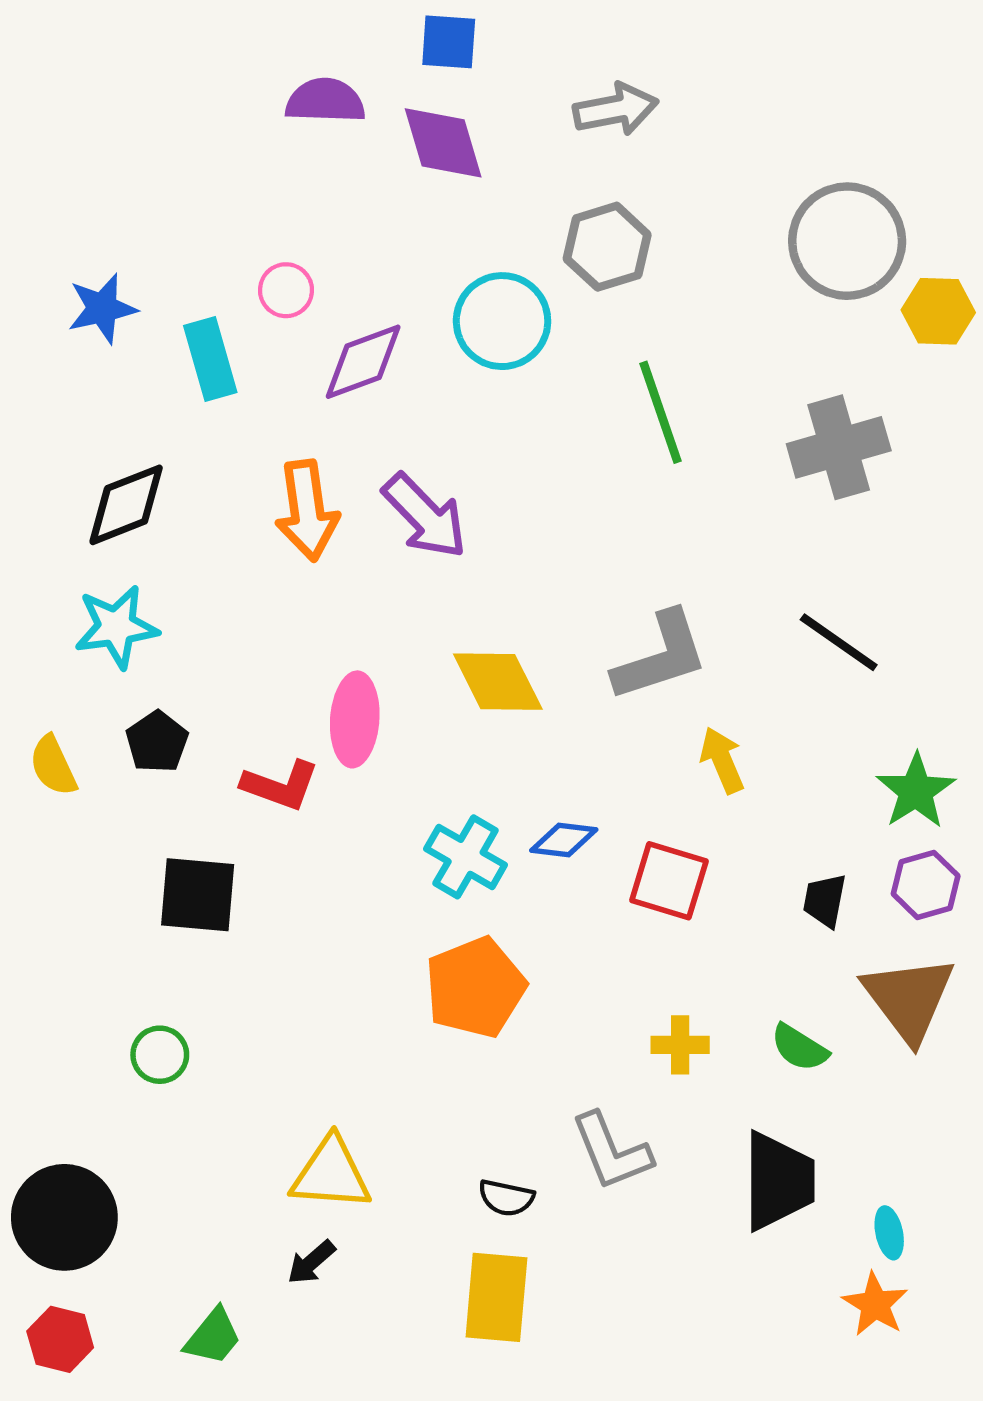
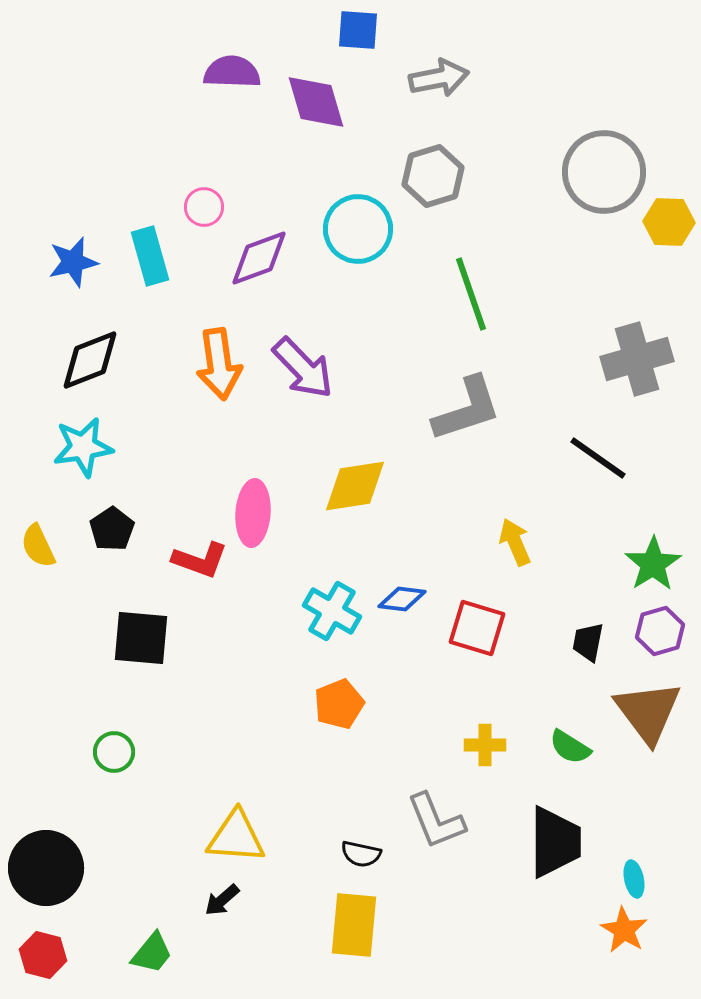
blue square: (449, 42) -> (358, 30), moved
blue star: (102, 308) -> (73, 262), moved
gray cross: (839, 447) -> (637, 359), moved
gray L-shape: (661, 656) -> (467, 409), moved
yellow diamond: (498, 682) -> (355, 486), turned -72
orange pentagon: (475, 987) -> (339, 704), size x0.7

